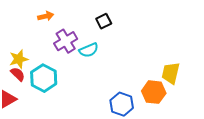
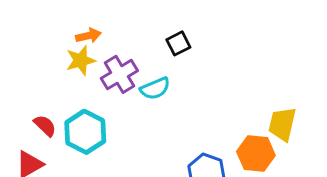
yellow star: (19, 59) -> (81, 60), moved

